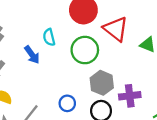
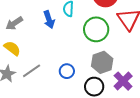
purple cross: (130, 96) -> (123, 81), turned 36

